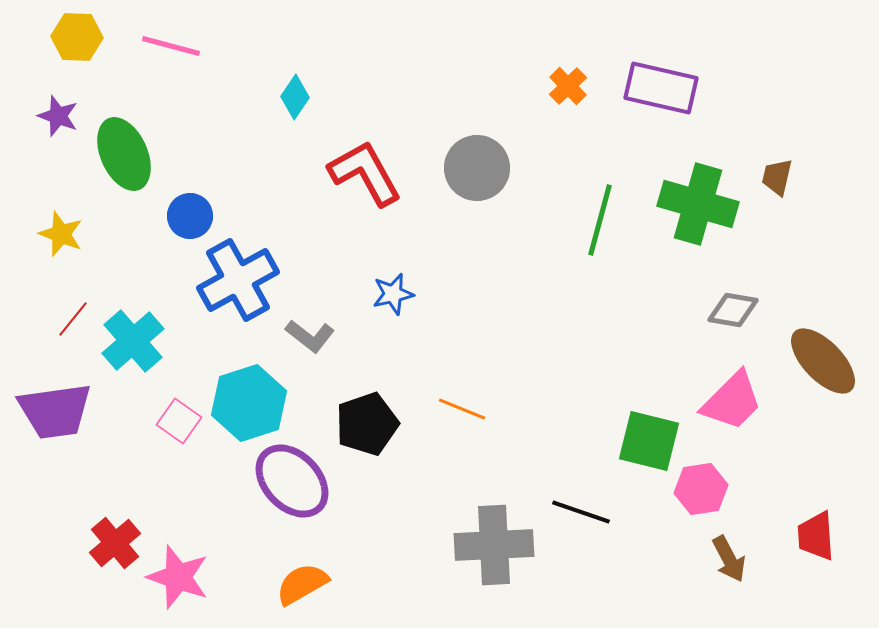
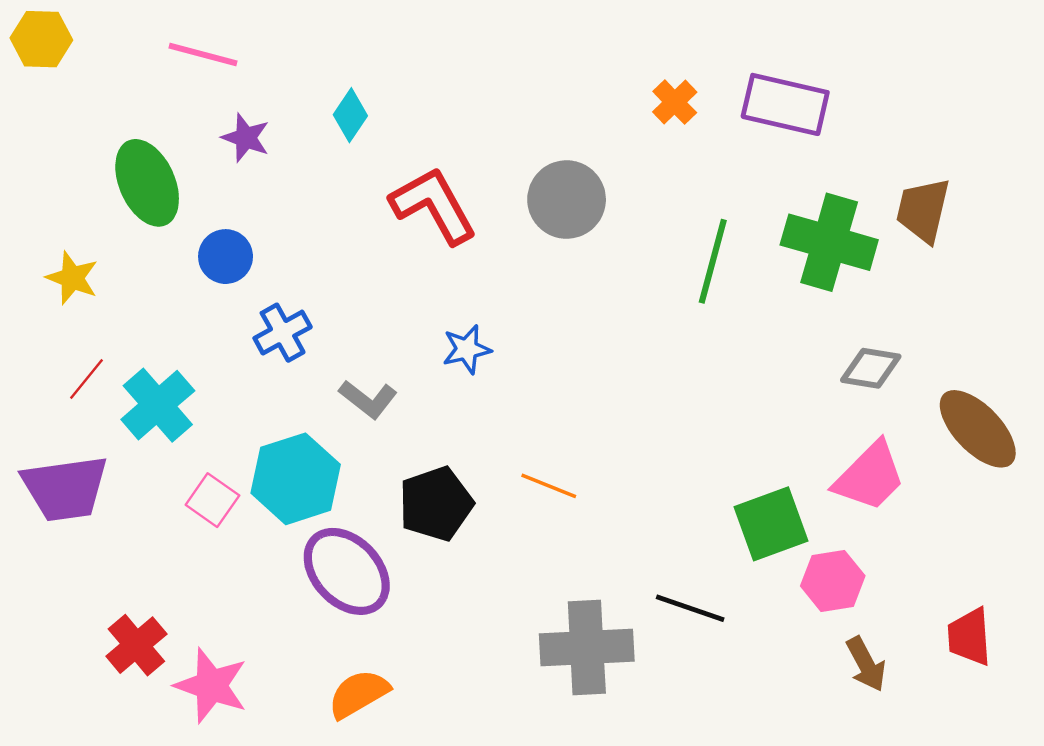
yellow hexagon: (77, 37) -> (41, 39), moved
purple star: (58, 116) -> (246, 138), moved
brown trapezoid: (777, 177) -> (923, 210), size x1.5
blue cross: (238, 280) -> (283, 333), size x0.6
green square: (649, 441) -> (771, 524), turned -34

